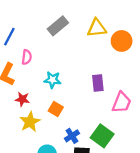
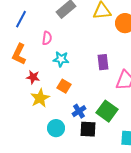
pink semicircle: (27, 57) -> (47, 38), moved

